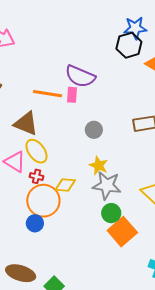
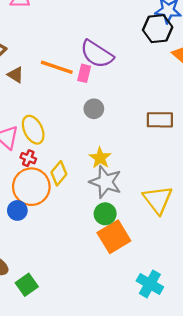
brown triangle: (26, 123) -> (16, 75), moved, size x0.6
gray circle: (94, 130) -> (94, 109), moved
yellow diamond: (65, 185) -> (59, 173), turned -65

